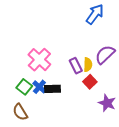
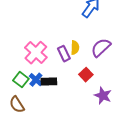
yellow semicircle: (88, 65) -> (75, 48), moved
purple rectangle: (76, 66) -> (64, 54), moved

